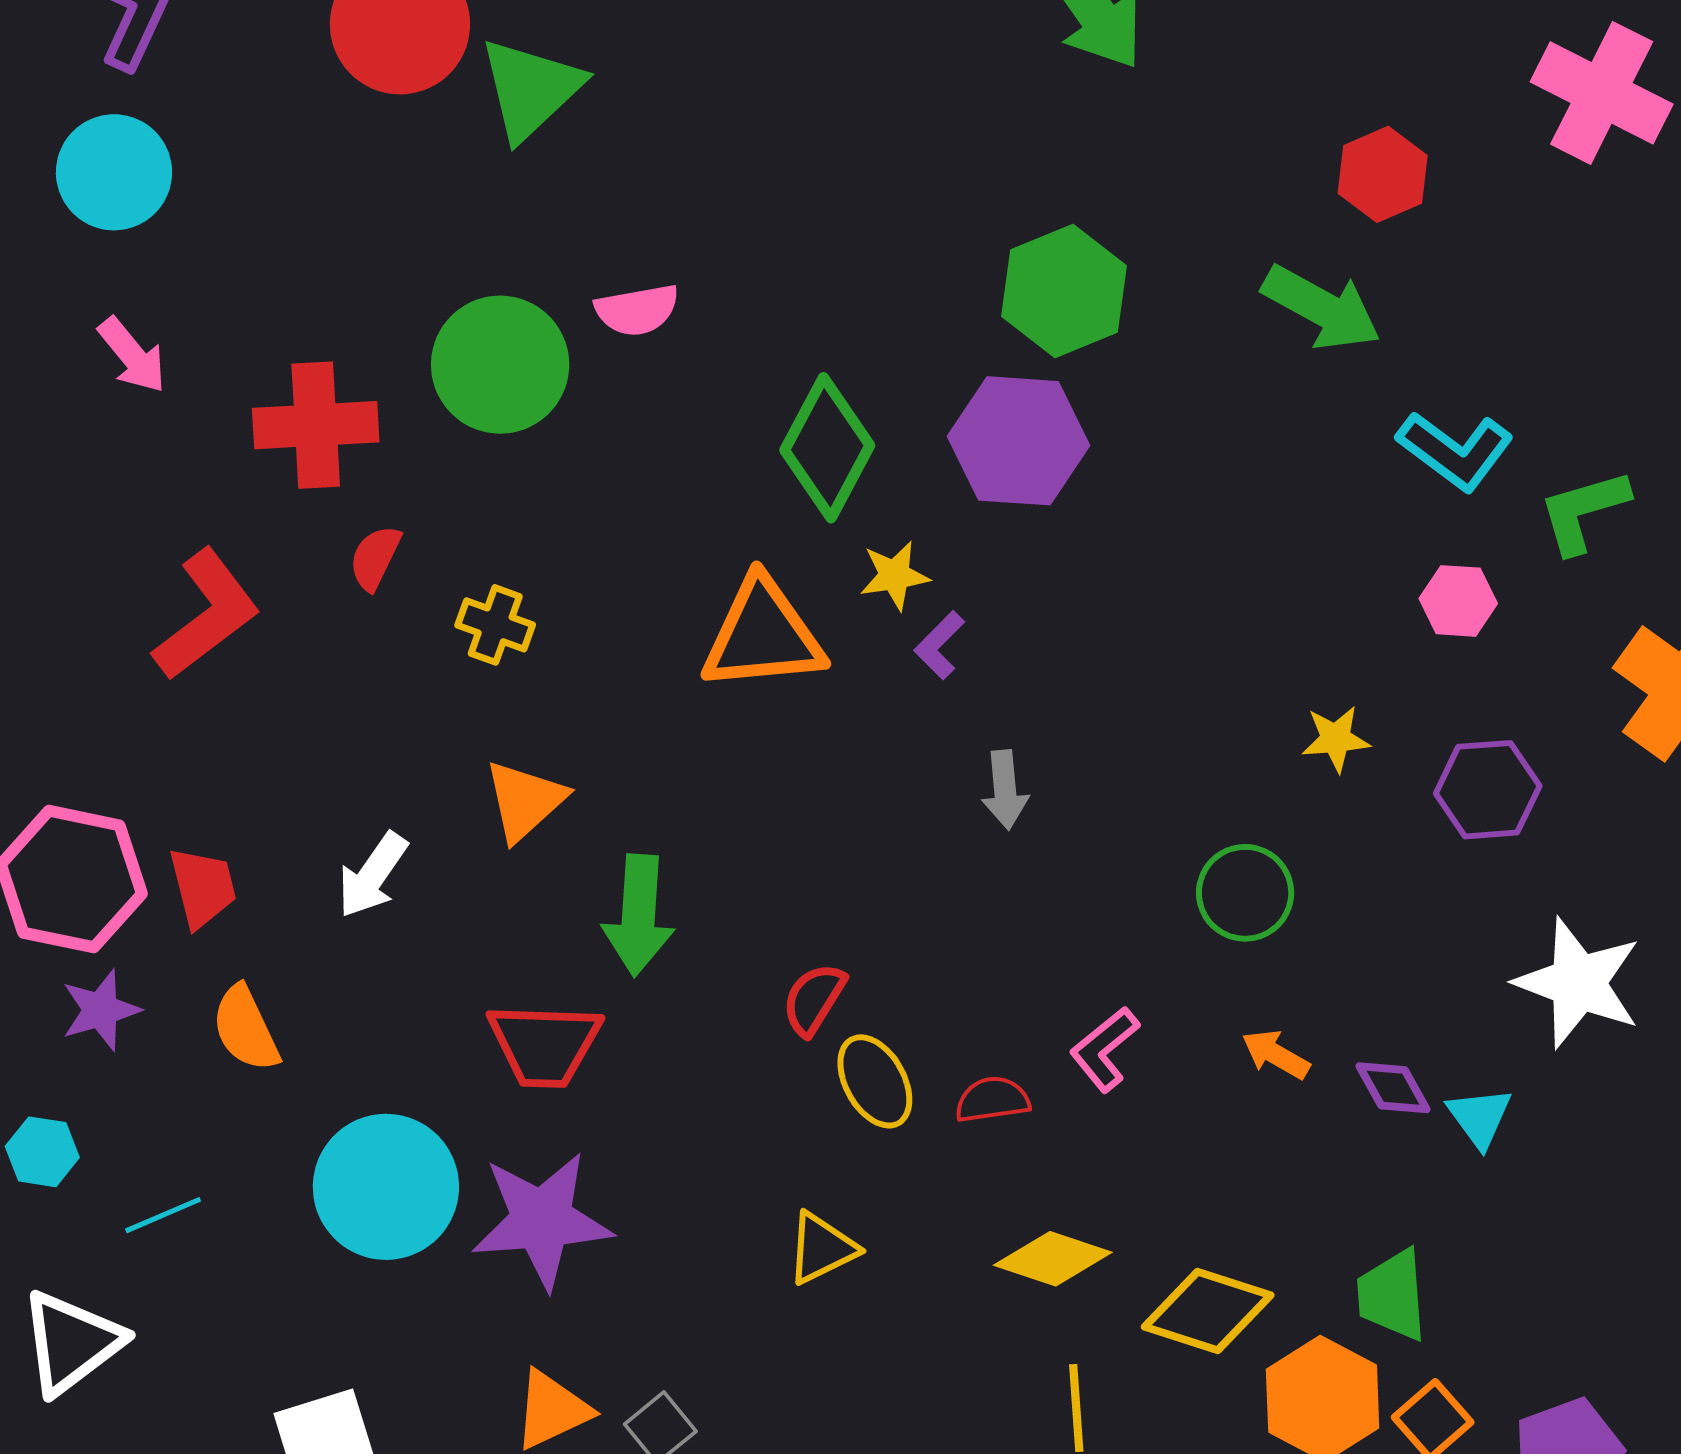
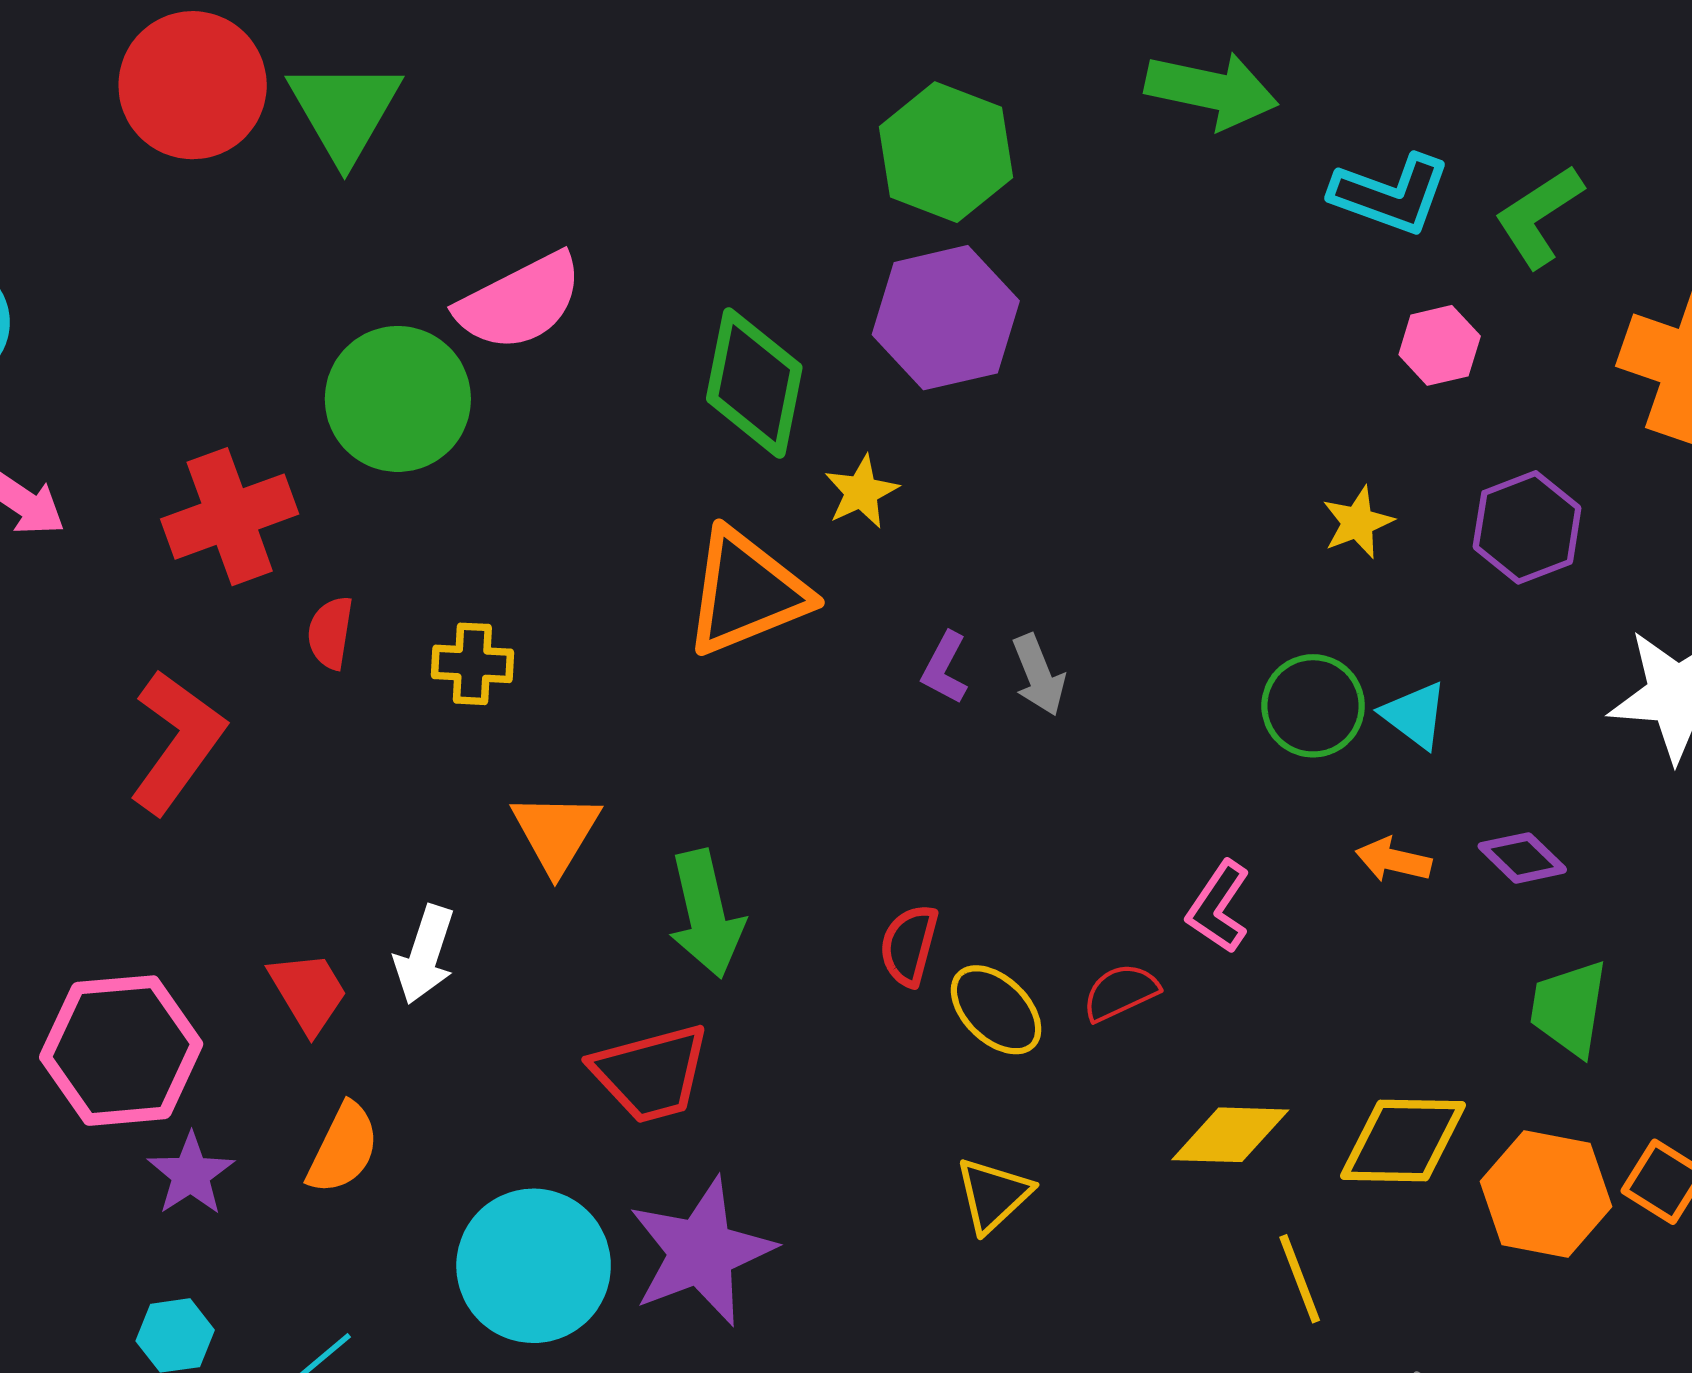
pink semicircle: (637, 310) -> (520, 302), size x1.5
purple L-shape: (939, 645) -> (945, 668), moved
red trapezoid: (203, 887) -> (308, 992), moved
orange semicircle: (246, 1028) -> (343, 1148), turned -112
cyan triangle: (1479, 1117) -> (1415, 715), moved
green trapezoid: (1392, 1295) -> (1569, 1008), moved, turned 30

